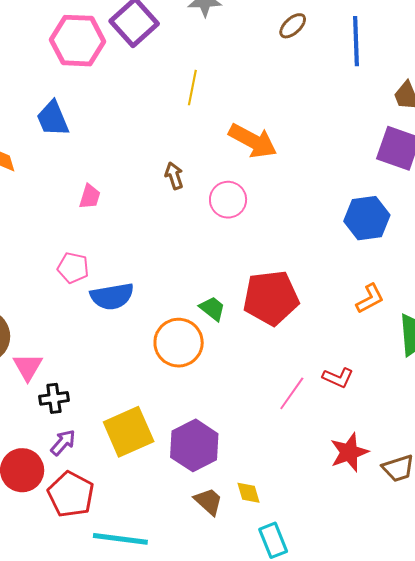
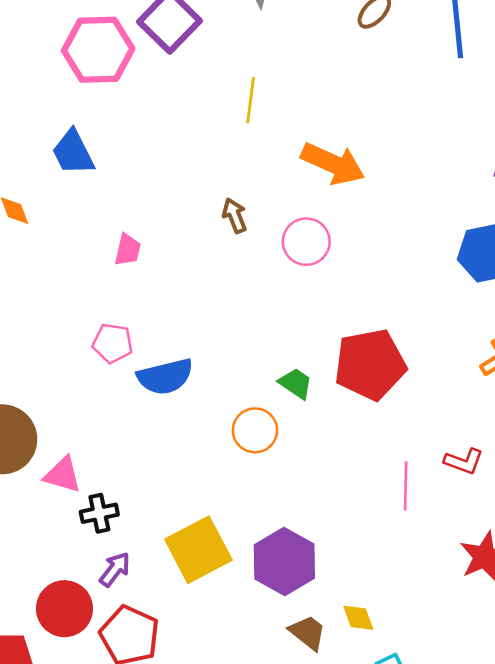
orange circle: (179, 343) -> (255, 430), size x0.7
pink triangle: (28, 367) -> (63, 475), turned -40
pink line: (292, 393) -> (406, 486), turned -30

